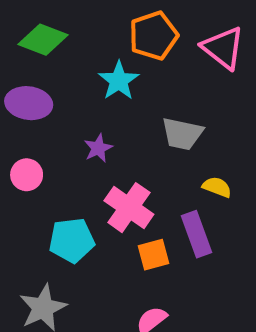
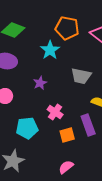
orange pentagon: (154, 36) -> (67, 28), turned 30
pink cross: (129, 208) -> (55, 112), size x0.7

